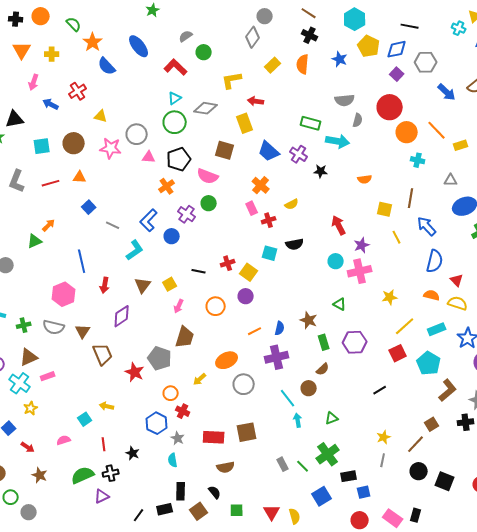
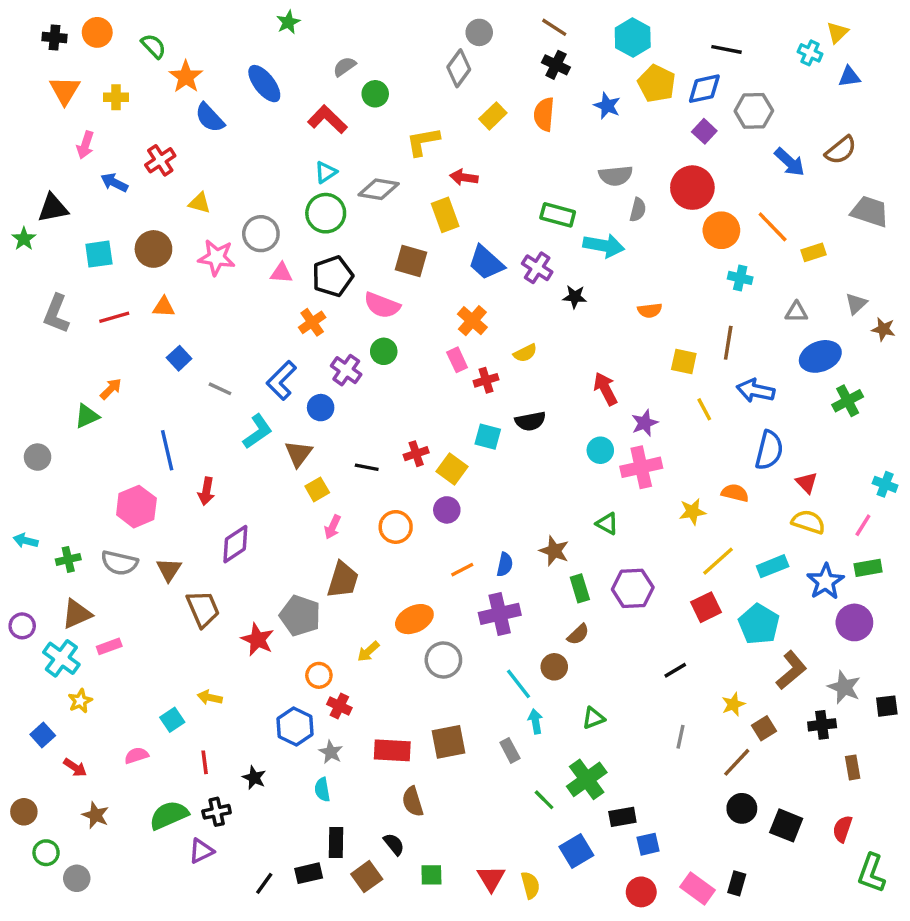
blue arrow: (427, 226) -> (755, 391), turned -35
brown triangle: (143, 285) -> (298, 454), moved
orange semicircle: (432, 295) -> (735, 493), moved
yellow star: (384, 437) -> (733, 704), moved
gray line: (383, 460) -> (680, 737), moved
gray rectangle: (283, 464) -> (510, 750), moved
brown semicircle: (226, 467) -> (413, 802), turned 84

